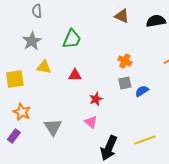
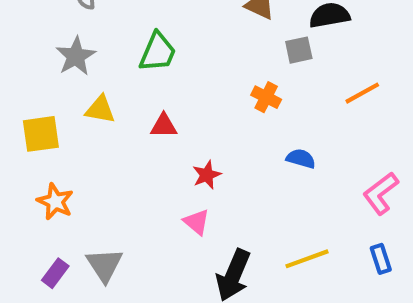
gray square: (125, 83) -> (299, 50), moved
blue semicircle: (142, 91) -> (301, 159), turned 48
gray triangle: (53, 127) -> (104, 265), moved
purple rectangle: (14, 136) -> (55, 273), moved

